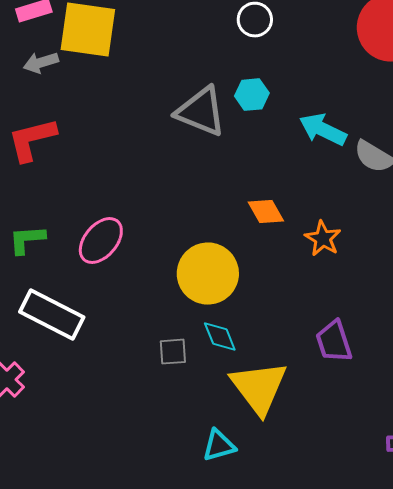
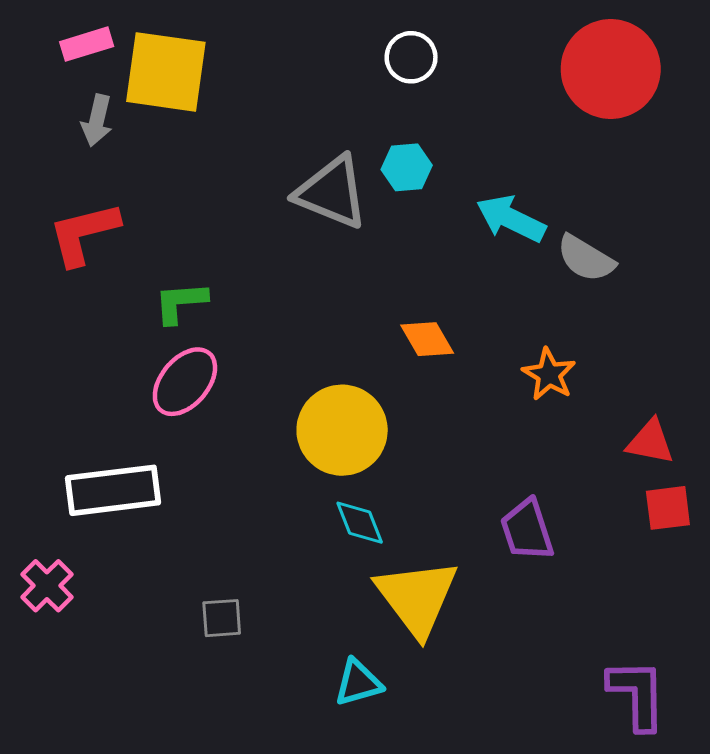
gray arrow: (41, 63) -> (97, 120), turned -60
orange star: (323, 239) -> (549, 374), moved
green L-shape: (27, 240) -> (181, 302), moved
white rectangle: (52, 315) -> (113, 490), turned -34
gray square: (173, 352) -> (222, 618), moved

